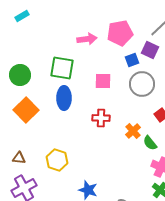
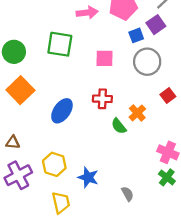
purple square: (150, 50) -> (156, 25), turned 30
blue ellipse: (64, 98) -> (62, 111), moved, turned 35
green semicircle: (150, 143) -> (119, 126), moved
yellow hexagon: (57, 160) -> (54, 164), moved

